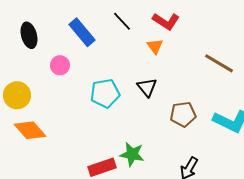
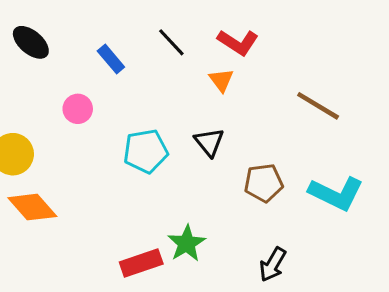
blue rectangle: (82, 32) -> (111, 59), size x0.7
black ellipse: (29, 35) -> (31, 42), moved, turned -35
green star: (132, 154) -> (187, 243), turned 30

